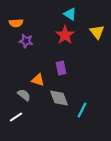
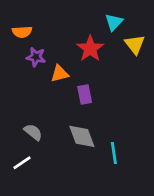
cyan triangle: (70, 14) -> (114, 22), moved, turned 40
orange triangle: (38, 80) -> (60, 74), moved, turned -32
cyan line: (82, 110) -> (114, 153), turned -35

